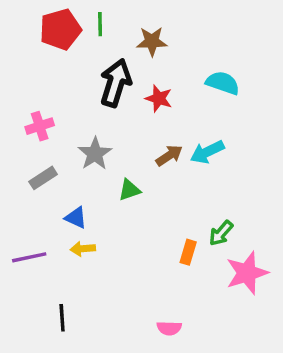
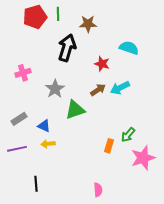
red star: (159, 98) -> (102, 64), moved
gray rectangle: (43, 178) -> (19, 119), moved
green triangle: (129, 190) -> (75, 110), size x1.5
pink semicircle: (169, 328) -> (98, 190), turned -96

